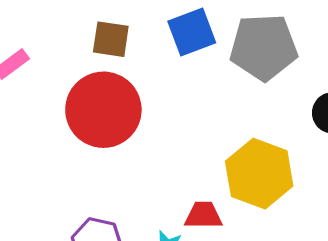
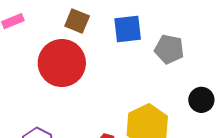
gray pentagon: (264, 47) -> (169, 49), size x0.7

